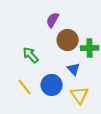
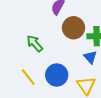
blue triangle: (74, 69) -> (90, 57), moved

